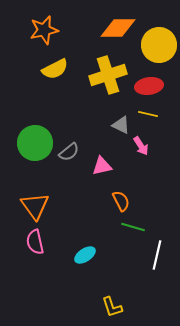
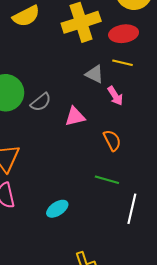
orange semicircle: (121, 201) -> (112, 140), moved

